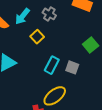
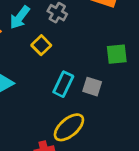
green square: (91, 45) -> (117, 54), turned 35

